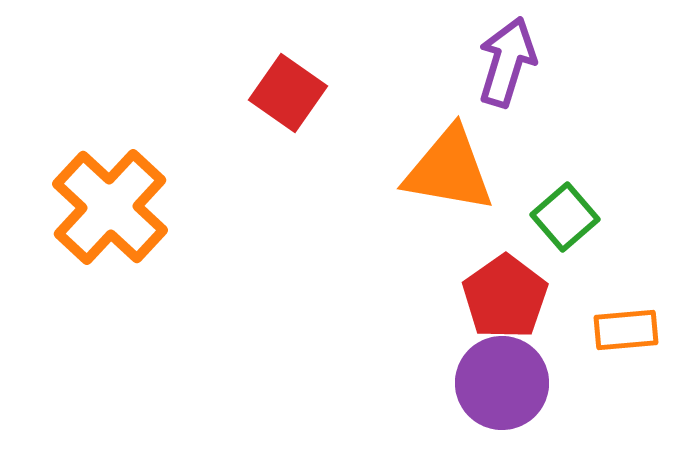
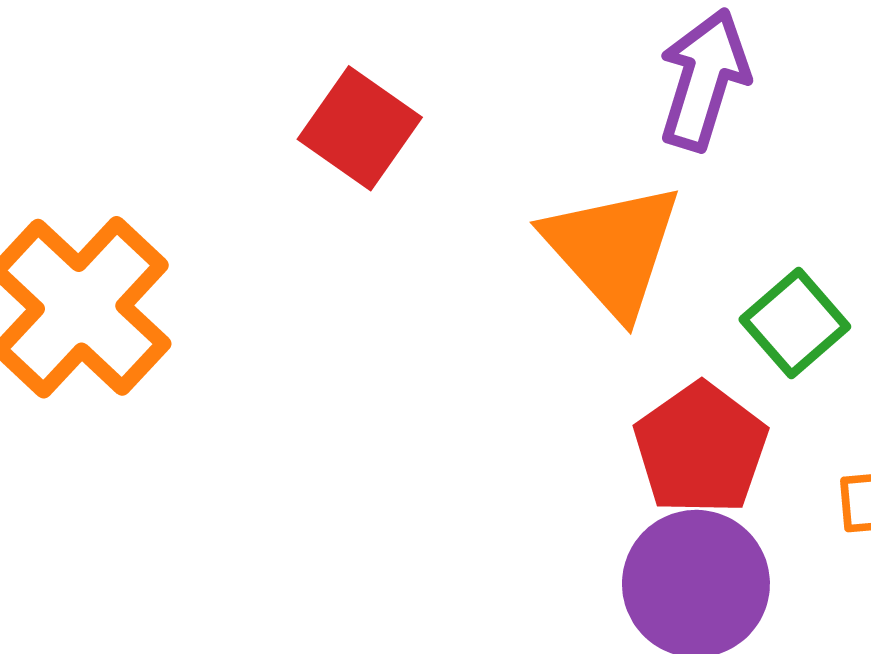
orange triangle: (449, 170) -> (613, 249), turned 38

